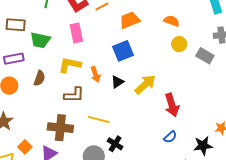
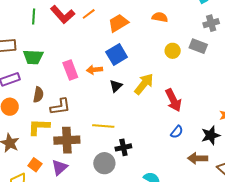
pink rectangle: (76, 33) -> (70, 70), moved
yellow circle: (179, 44) -> (173, 51), moved
yellow L-shape: (70, 65) -> (39, 127), moved
orange arrow: (96, 74) -> (94, 70), moved, turned 112
brown L-shape: (74, 95) -> (60, 107), moved
black cross: (115, 144) -> (123, 147), turned -35

